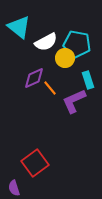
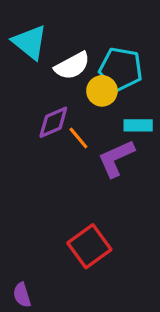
cyan rectangle: (88, 80) -> (138, 125), turned -72
red square: (35, 163) -> (89, 246), moved

